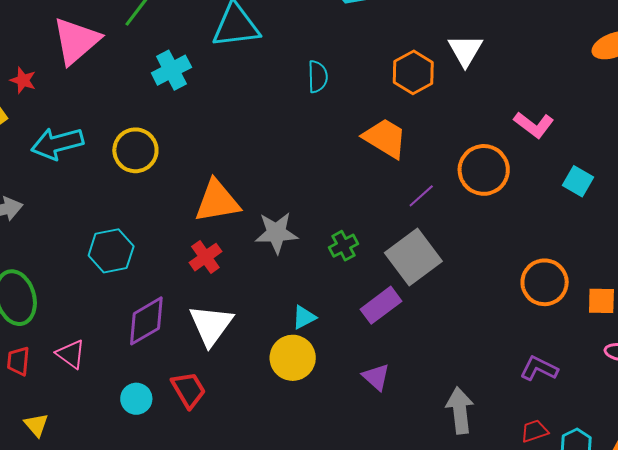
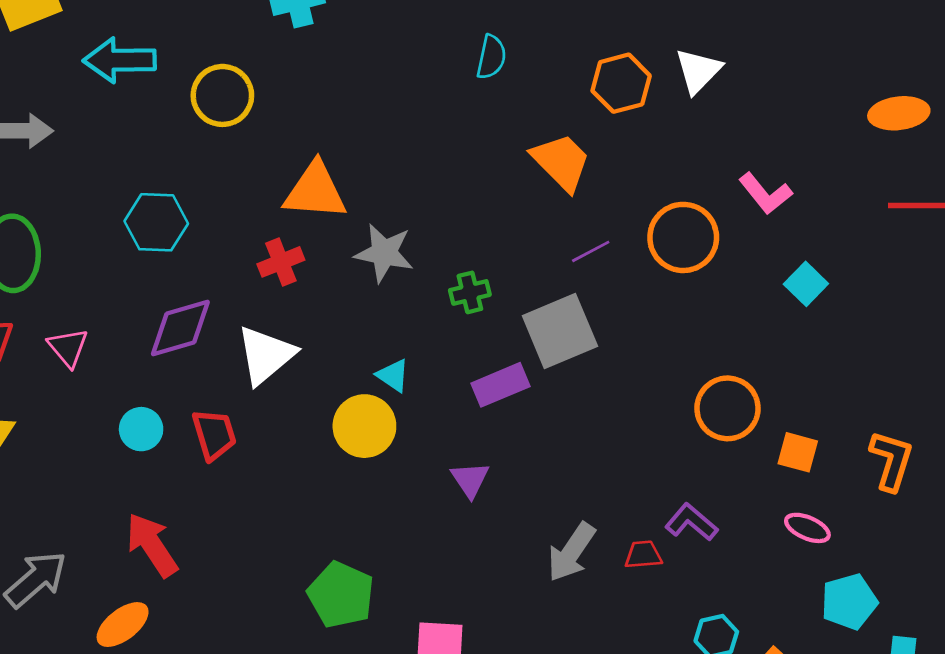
cyan triangle: (304, 317) -> (393, 376), turned 48
gray arrow: (460, 410) -> (571, 552), turned -153
red trapezoid: (534, 431) -> (643, 555), moved

